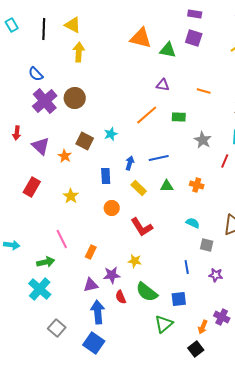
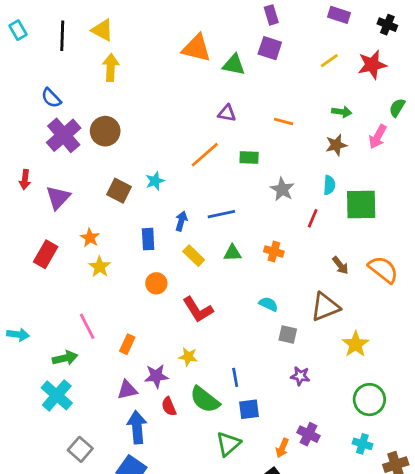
purple rectangle: (195, 14) -> (271, 15), turned 64
purple triangle: (41, 146) -> (58, 198), turned 30
orange star: (65, 156) -> (90, 238), moved
blue line: (187, 267) -> (235, 377), moved

